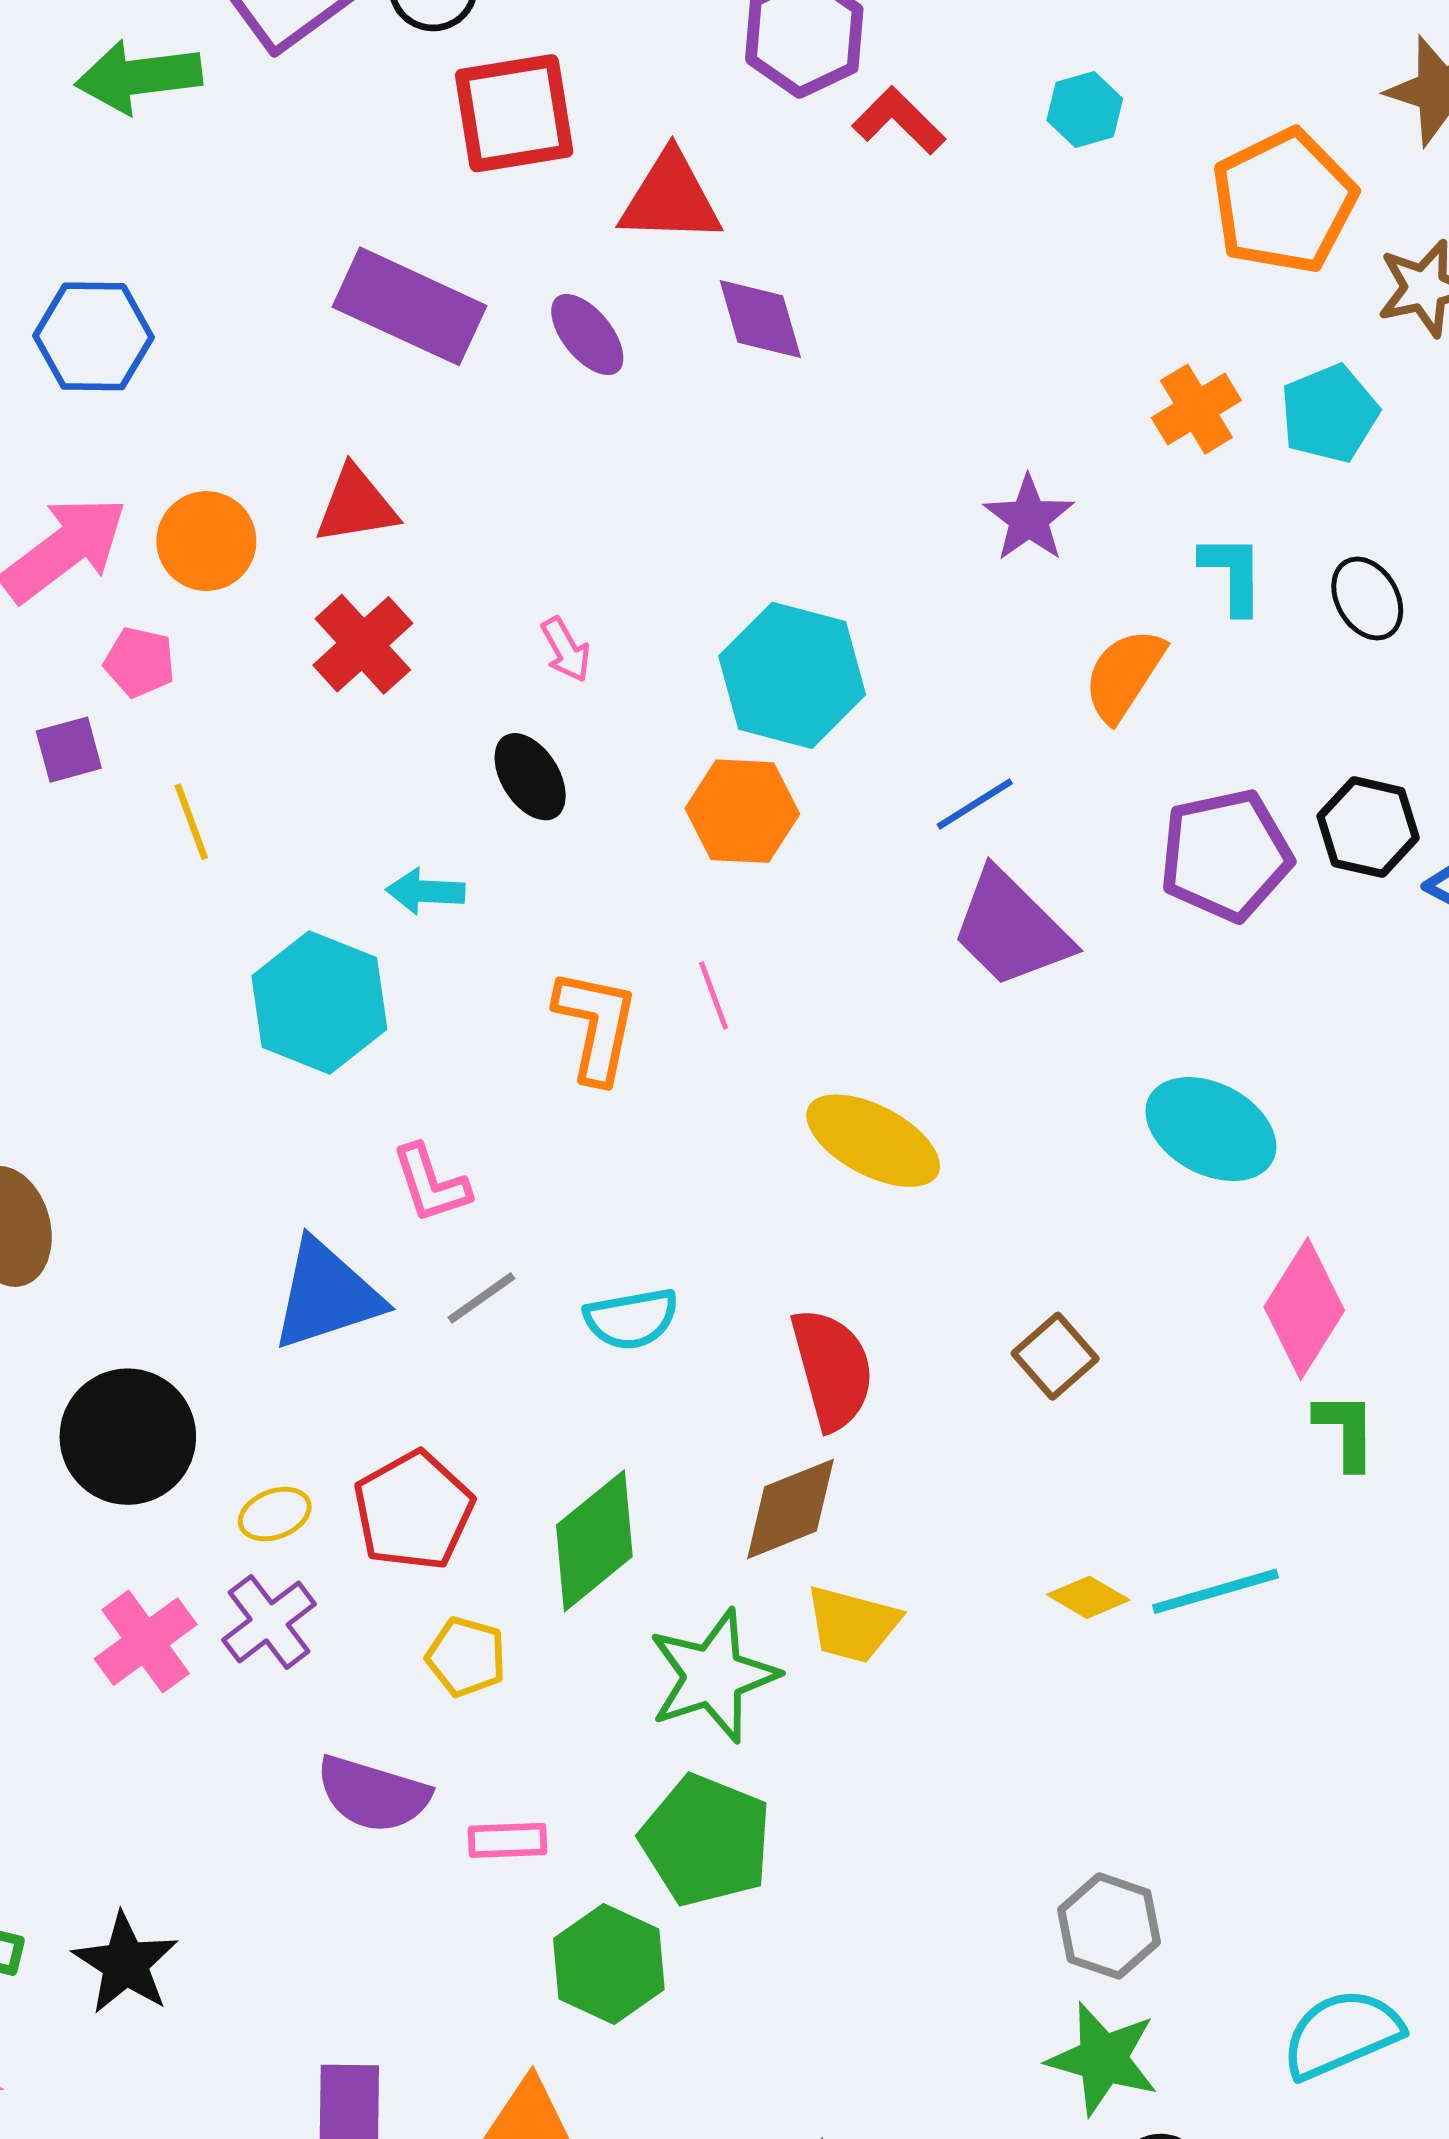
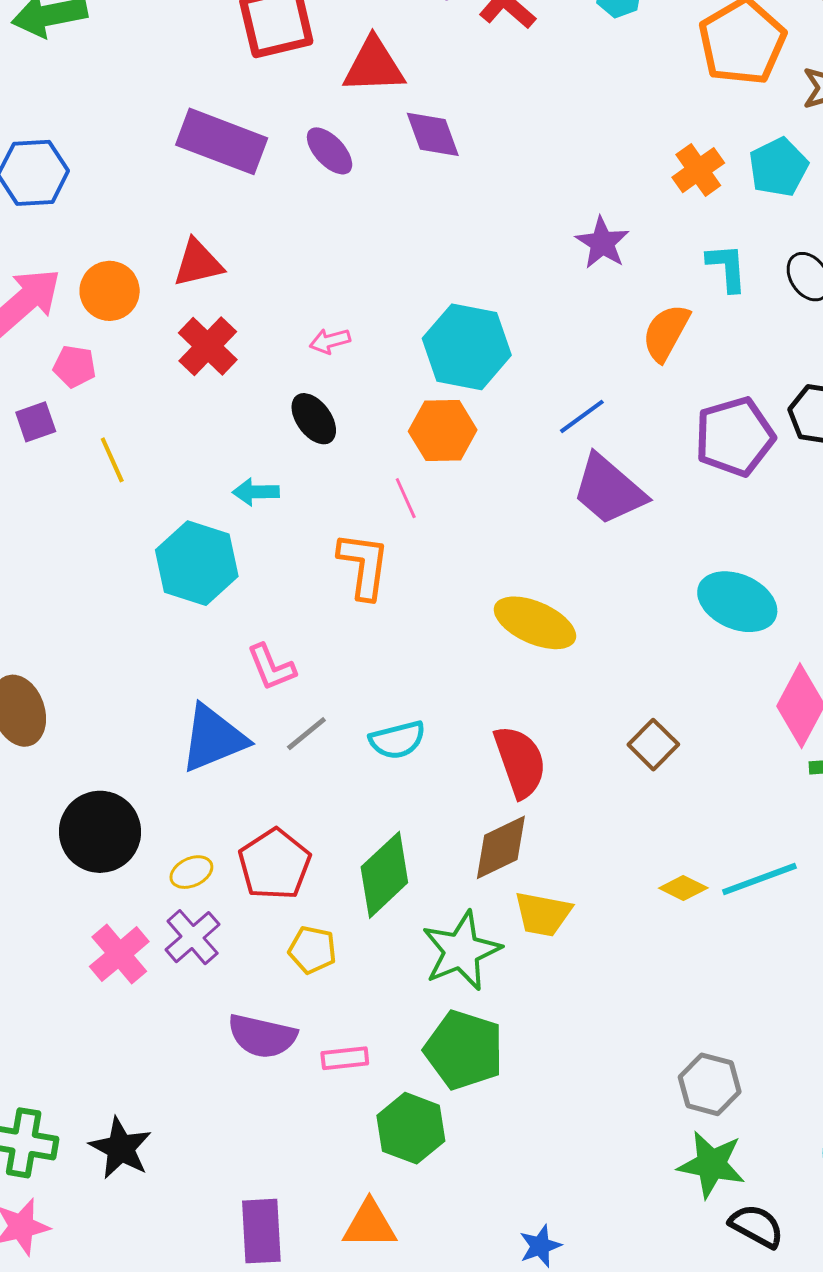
pink arrow: (566, 650) -> (330, 341), turned 108
pink line: (714, 996) -> (406, 498), moved

